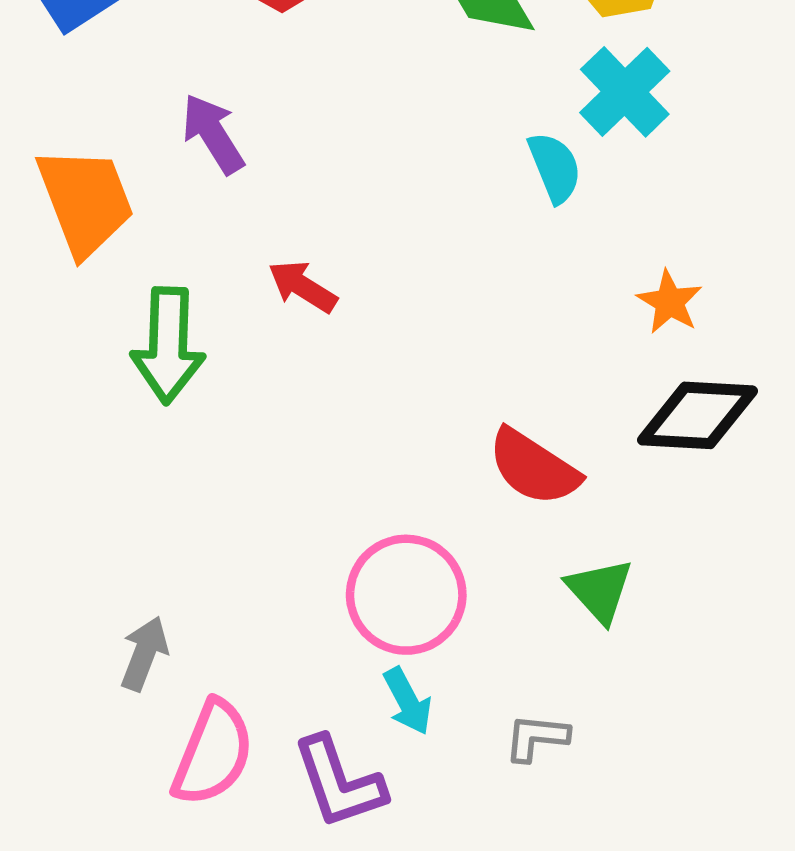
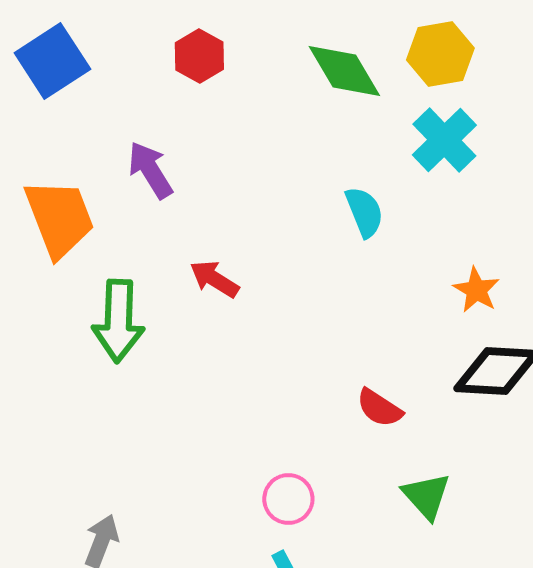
cyan semicircle: (555, 167) -> (364, 212), moved
red semicircle: (534, 467) -> (379, 408), size x0.7
pink circle: (406, 595) -> (288, 499), size x0.6

